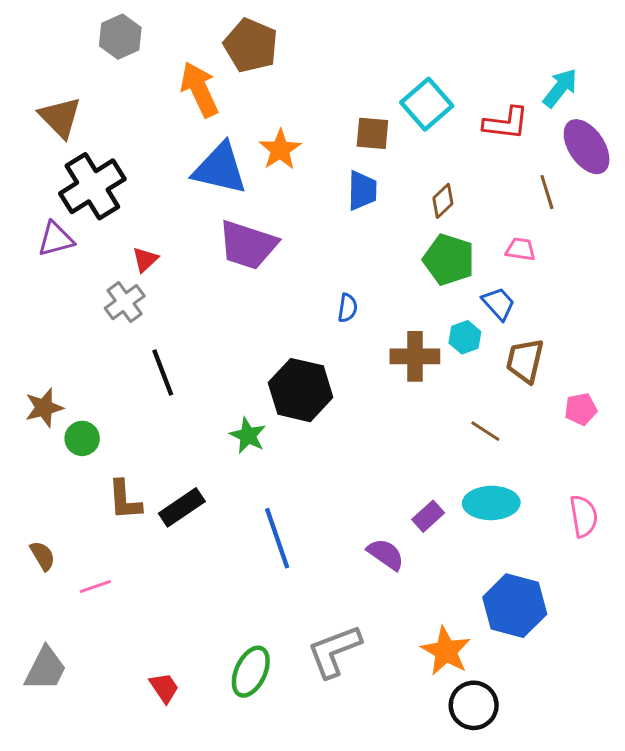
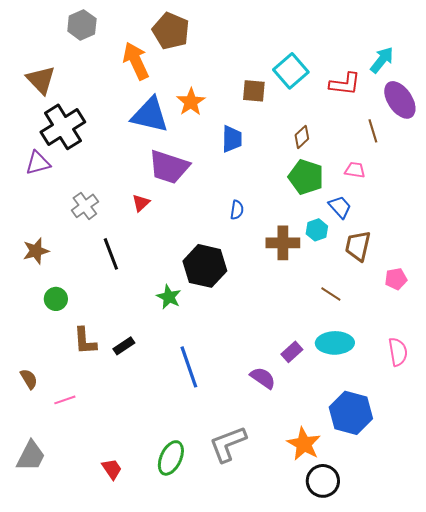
blue trapezoid: (362, 191) -> (232, 139), moved
red triangle: (145, 260) -> (141, 203), moved
brown star: (44, 408) -> (36, 251), moved
black rectangle: (182, 507) -> (124, 346), size x0.7

